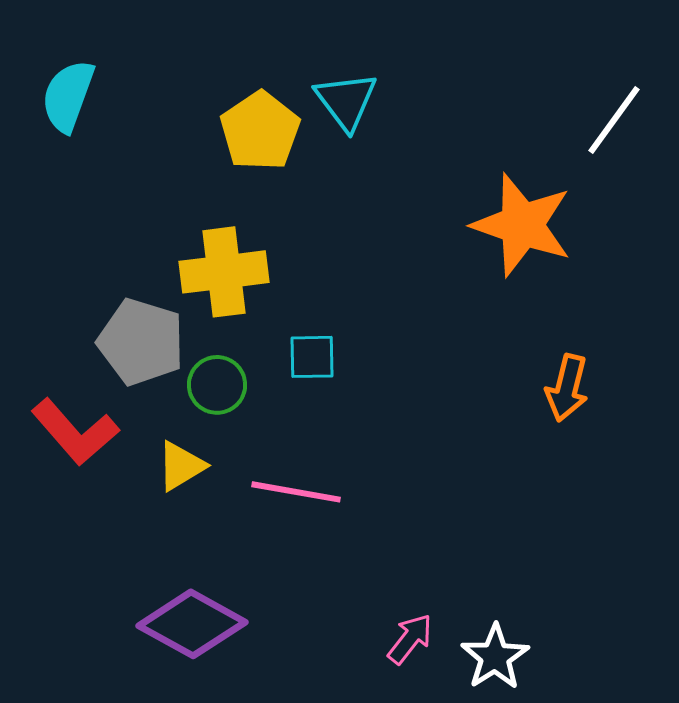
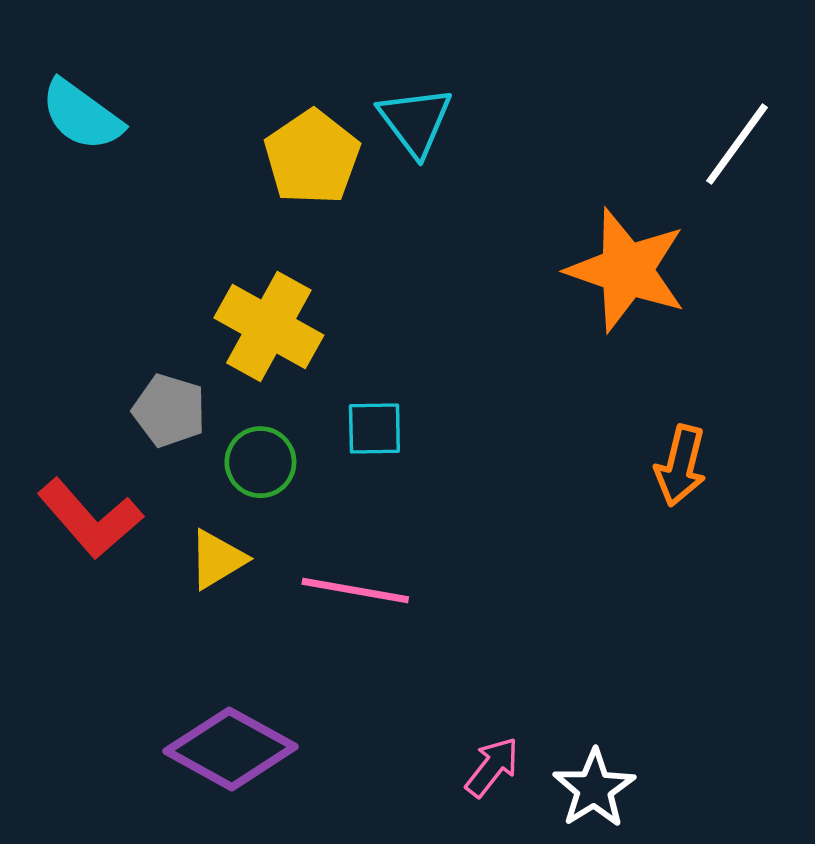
cyan semicircle: (68, 96) -> (82, 115), turned -74
yellow cross: (224, 272) -> (269, 326), turned 36
gray pentagon: (141, 342) -> (169, 411), size x0.7

